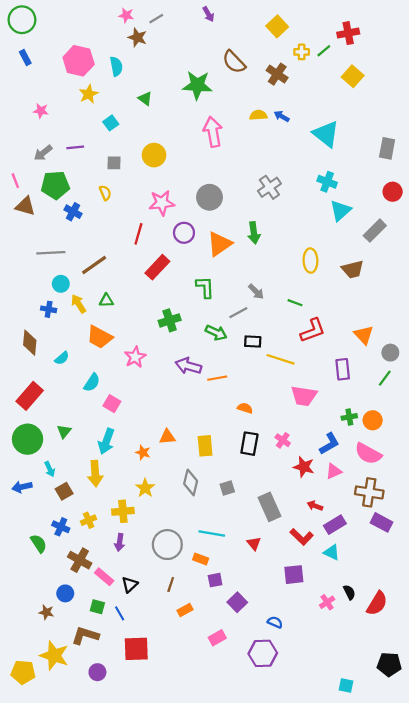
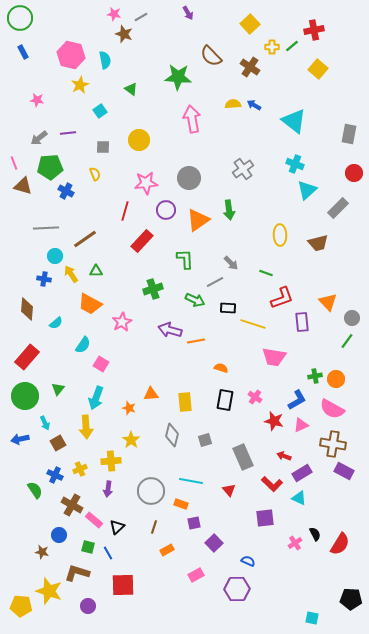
purple rectangle: (343, 369) -> (302, 322), moved

